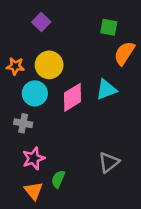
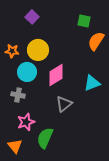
cyan triangle: (106, 90) -> (92, 83), moved
gray triangle: (109, 162) -> (64, 104), moved
green semicircle: (58, 179) -> (45, 138), size x1.5
orange triangle: (34, 191) -> (15, 146), moved

